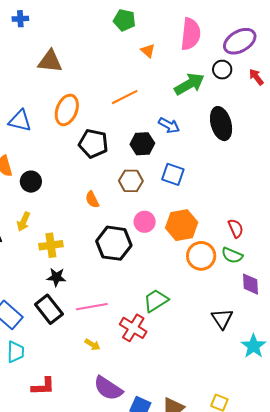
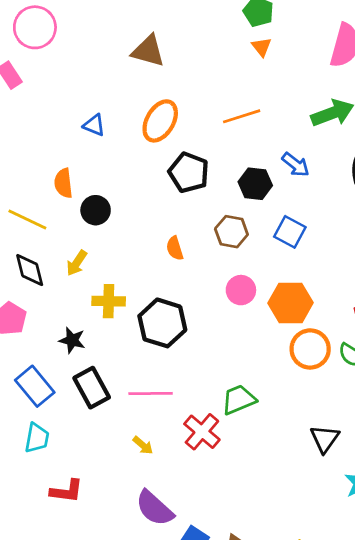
orange triangle: (148, 51) -> (262, 47), moved
blue triangle: (20, 121) -> (94, 125), size x0.7
black hexagon: (114, 243) -> (162, 323), moved
black star: (56, 277) -> (72, 340), moved

